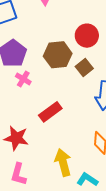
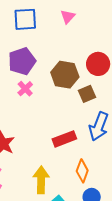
red rectangle: (50, 112) -> (64, 139), moved

